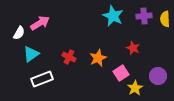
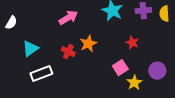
pink arrow: (40, 23) -> (68, 18), moved
white semicircle: (19, 33) -> (11, 23), moved
orange star: (98, 58) -> (88, 44), moved

